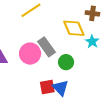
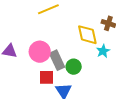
gray rectangle: (46, 47) -> (57, 60), moved
red square: (47, 87) -> (47, 77), moved

